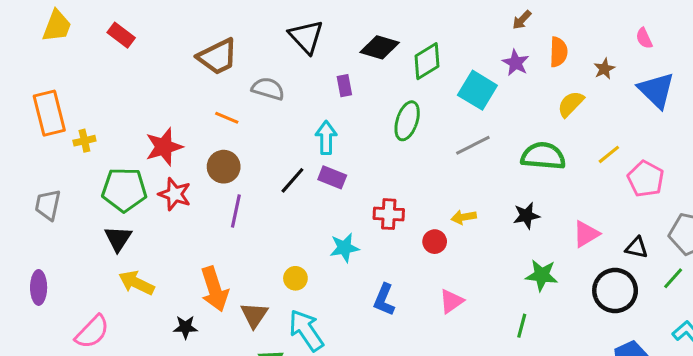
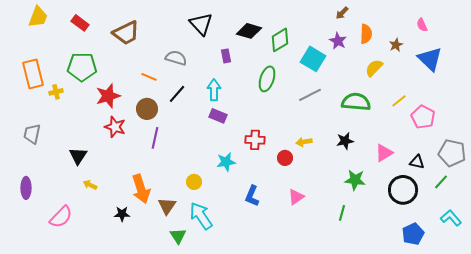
brown trapezoid: (217, 57) -> (126, 33), moved
black line: (292, 180) -> (177, 94), moved
green pentagon: (124, 190) -> (82, 67), moved
yellow arrow: (136, 283) -> (90, 185), size x0.6

